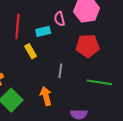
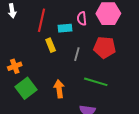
gray line: (60, 71) -> (77, 54), moved
green line: (99, 82) -> (96, 82), moved

